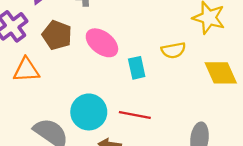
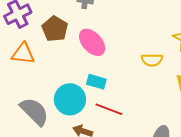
cyan rectangle: (137, 68) -> (96, 82), moved, turned -72

